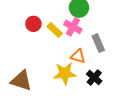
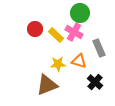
yellow star: (65, 73) -> (58, 64), moved, size x0.7
brown triangle: (21, 81) -> (47, 85), moved, turned -40

